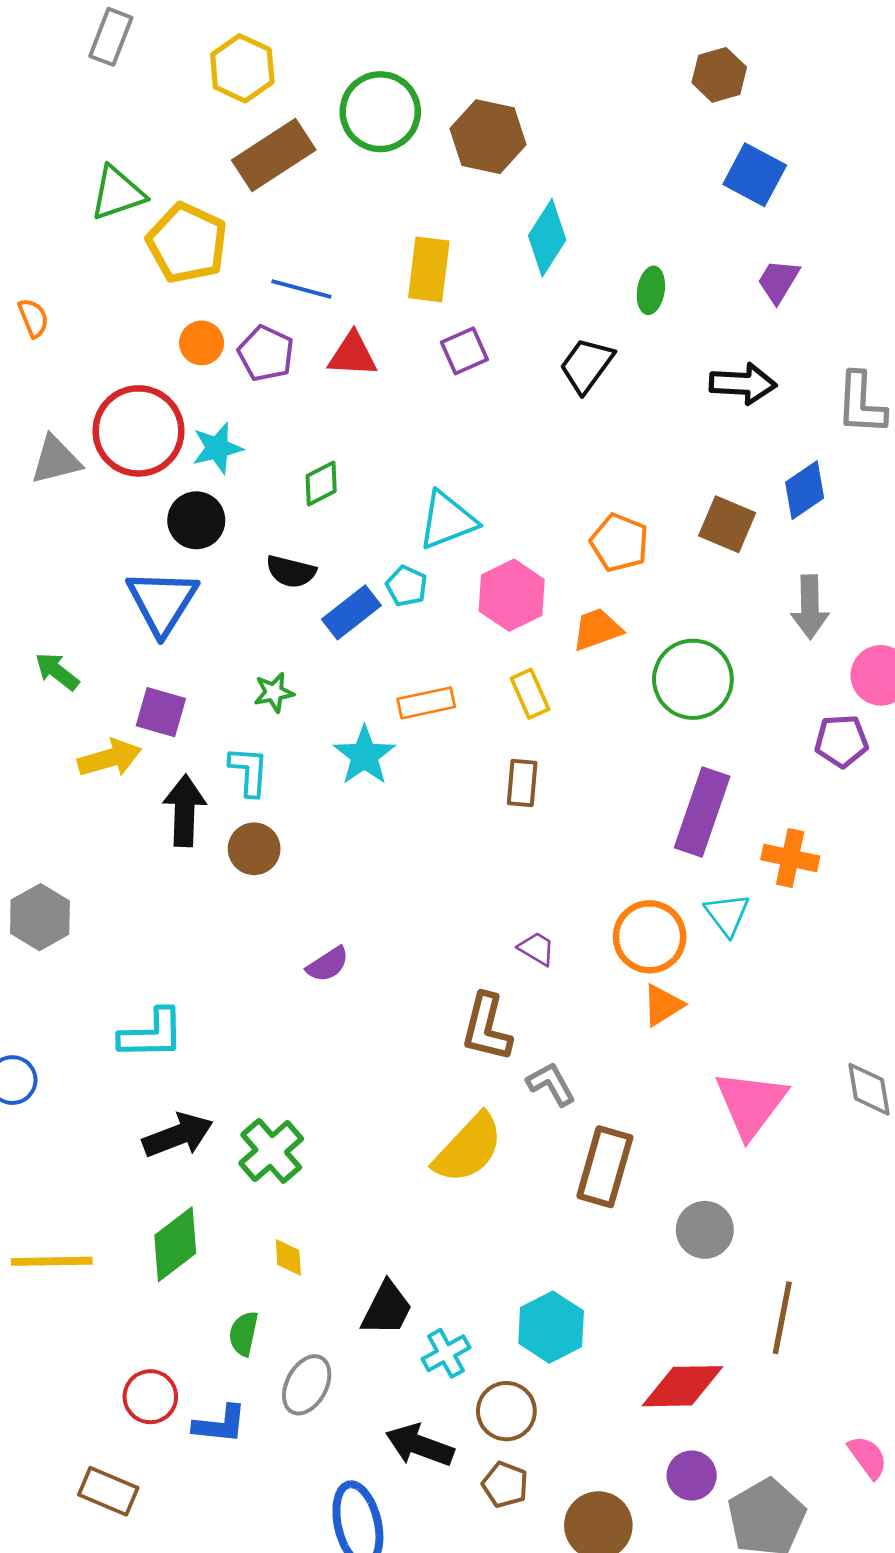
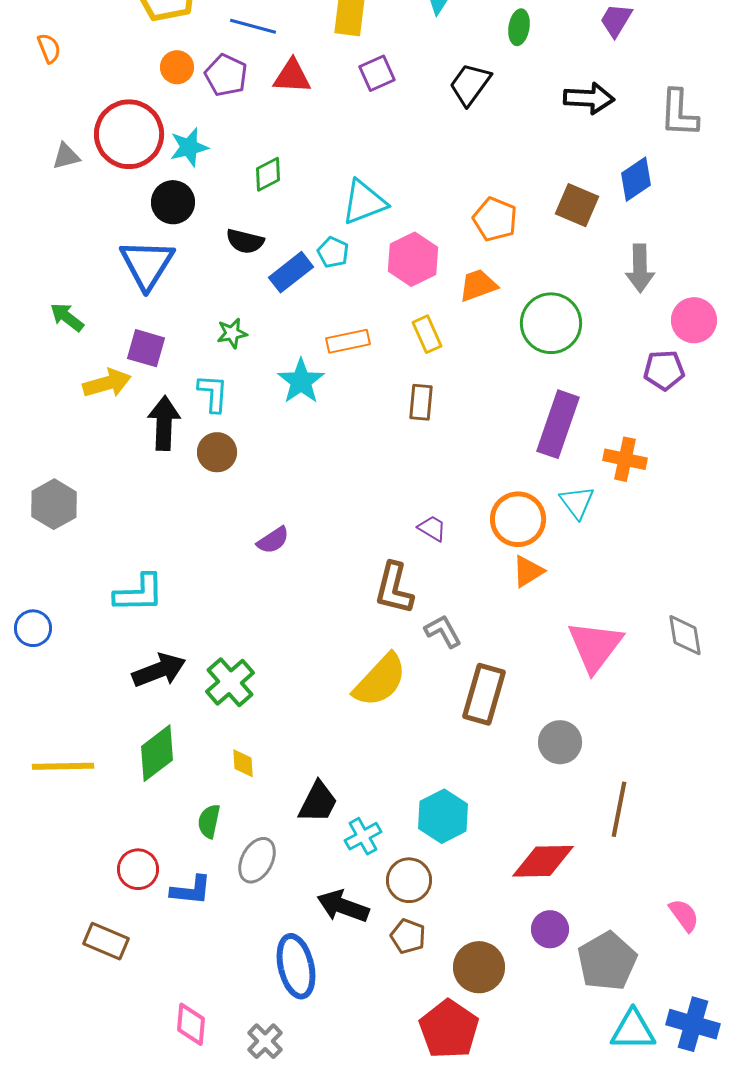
gray triangle: (56, 460) -> (66, 156), size x0.7

